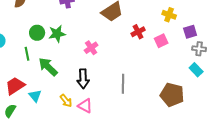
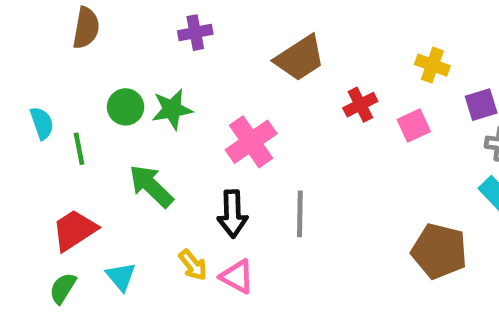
pink cross: (91, 48) -> (251, 142), size x1.5
green line: (27, 54) -> (79, 149), moved
gray line: (123, 84) -> (300, 214), moved
cyan triangle: (35, 96) -> (121, 277), moved

